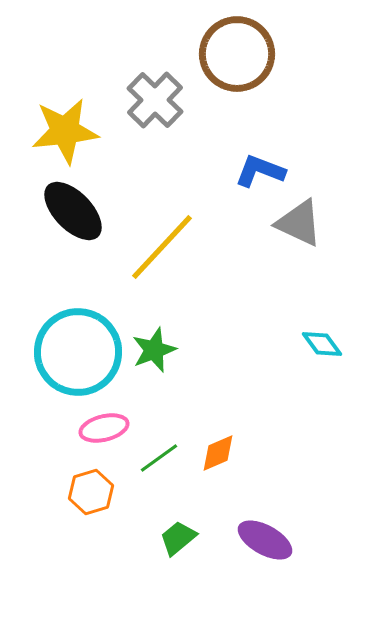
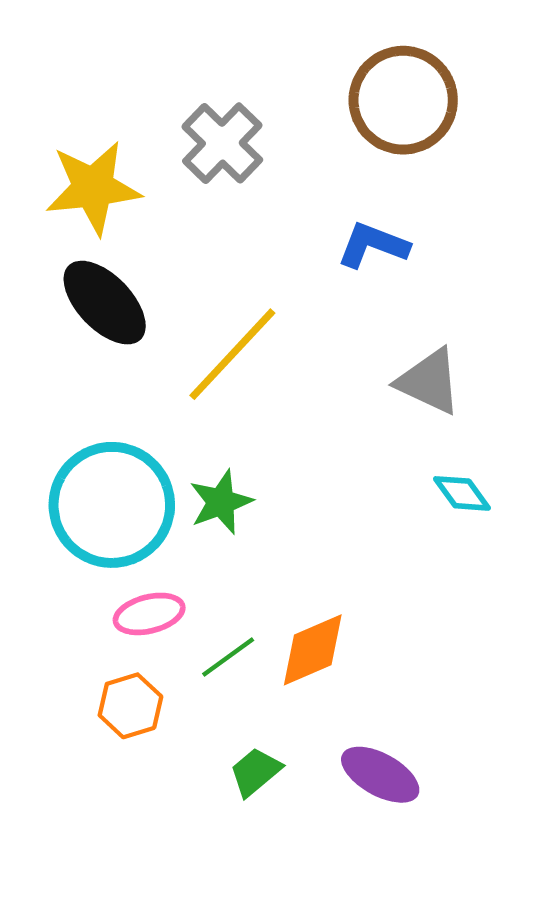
brown circle: (237, 54) -> (403, 100), moved
gray triangle: (299, 223) -> (429, 381), moved
orange diamond: (218, 453) -> (313, 650), size x1.4

